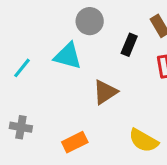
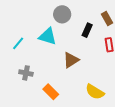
gray cross: (21, 127) -> (26, 73), moved
orange rectangle: (75, 142) -> (51, 92), turned 70

